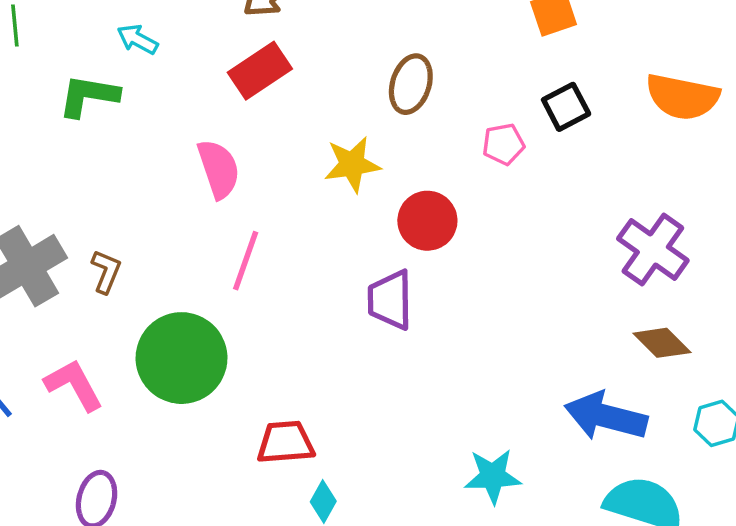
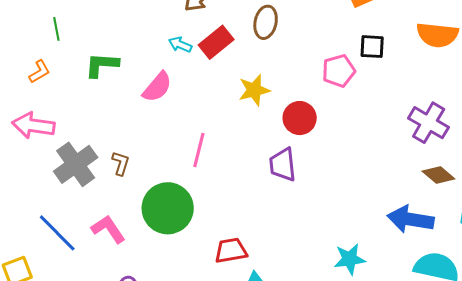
cyan arrow: (137, 39) -> (180, 45), moved
red rectangle: (260, 71) -> (216, 42), moved
brown ellipse: (411, 84) -> (266, 22), moved
black square: (566, 107) -> (372, 47), turned 36
pink pentagon: (503, 144) -> (339, 71), size x1.4
pink semicircle: (219, 169) -> (157, 87), moved, turned 64

